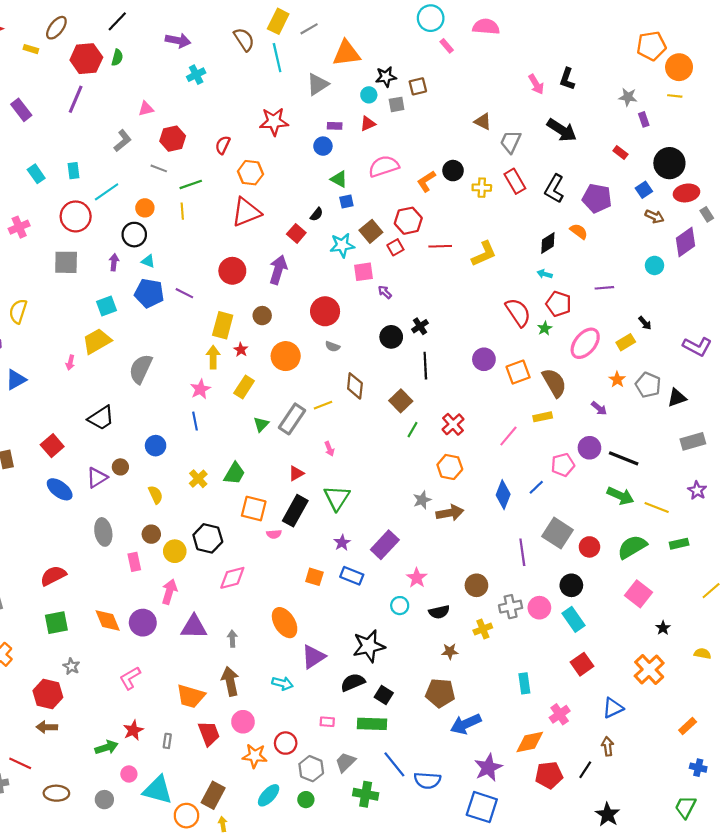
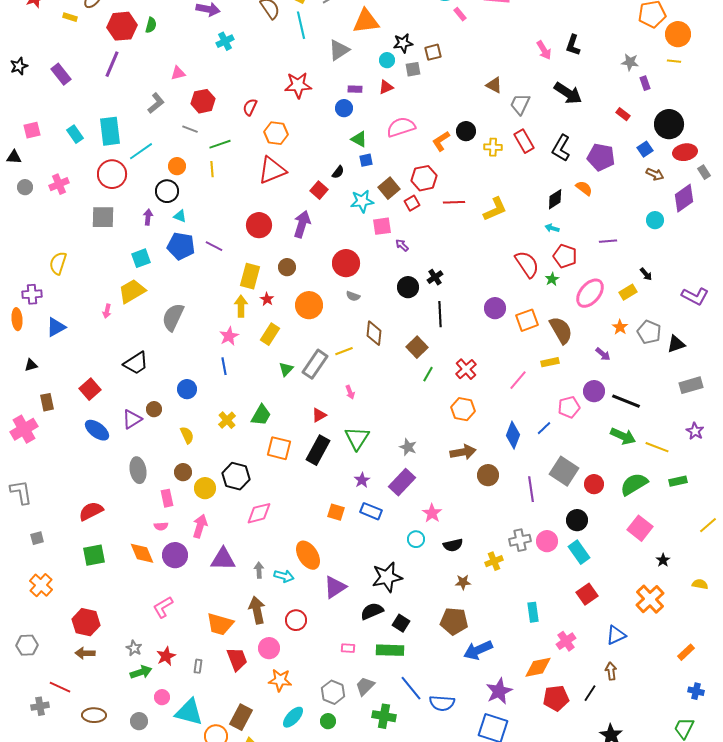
cyan rectangle: (73, 171) -> (110, 131), size x1.8
gray star: (422, 500) -> (408, 447), moved, turned -30
pink semicircle: (274, 534) -> (161, 526), moved
brown circle: (476, 585) -> (488, 475), moved
gray star: (71, 666) -> (134, 648), moved
cyan arrow: (282, 683) -> (284, 576), moved
red circle: (286, 743) -> (296, 620), moved

